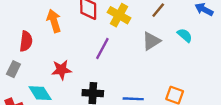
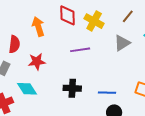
purple line: (102, 48) -> (80, 50), turned 54
red star: (61, 70) -> (37, 62), moved

